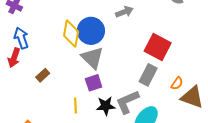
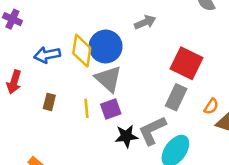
blue arrow: (21, 38) -> (47, 55), moved, turned -80
brown rectangle: (43, 75) -> (49, 102), turned -32
yellow line: (76, 106) -> (86, 108), moved

